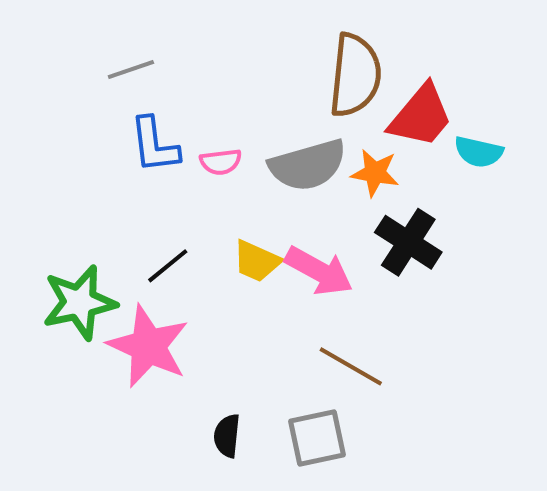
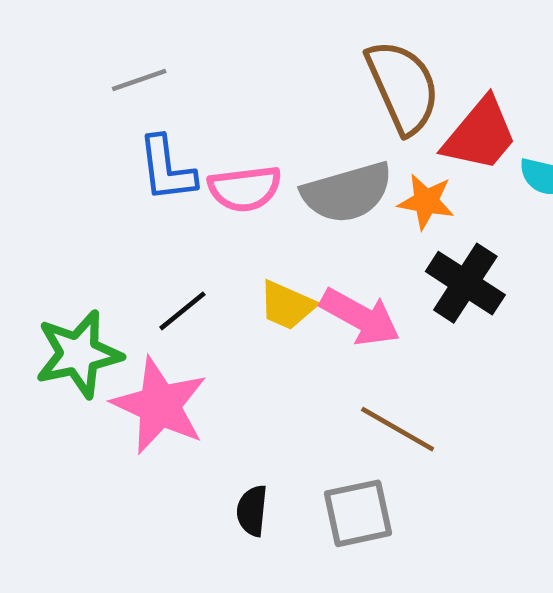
brown semicircle: (355, 75) -> (403, 87), turned -30
pink semicircle: (221, 162) -> (245, 189), size x1.5

